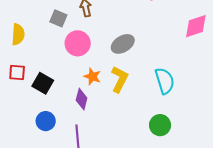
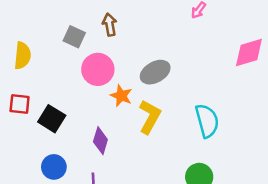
orange star: (92, 77) -> (121, 96), moved

